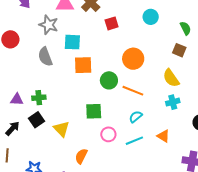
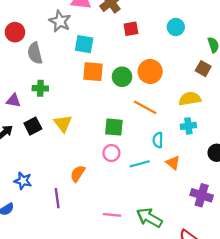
gray semicircle: (45, 57) -> (35, 53), moved
yellow semicircle: (171, 78) -> (190, 99), turned 108
green circle: (109, 80) -> (122, 77), moved
green cross: (39, 98) -> (40, 88), moved
green square: (94, 111) -> (114, 127), moved
cyan semicircle: (136, 117) -> (158, 140), moved, turned -56
yellow triangle: (61, 129) -> (63, 123), moved

